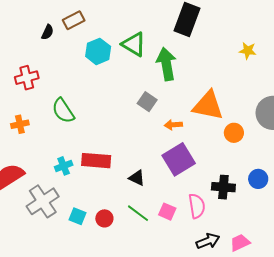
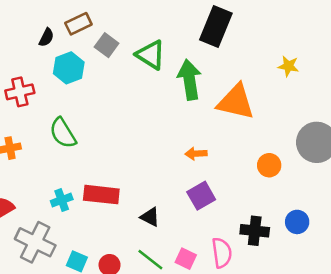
cyan hexagon: (98, 51) -> (69, 68), moved
gray square: (147, 102) -> (107, 45), moved
orange triangle: (208, 106) -> (236, 102), moved
purple square: (179, 159) -> (201, 196), size x0.7
gray cross: (43, 201) -> (35, 242), turned -32

